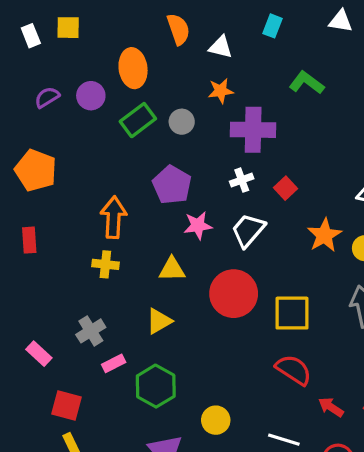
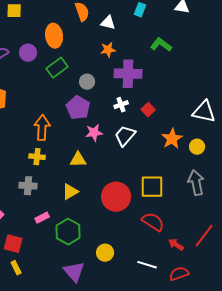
gray circle: (182, 122) -> (87, 82), moved
red circle: (234, 294) -> (116, 197), moved
gray cross: (91, 331) -> (28, 186), moved, turned 36

